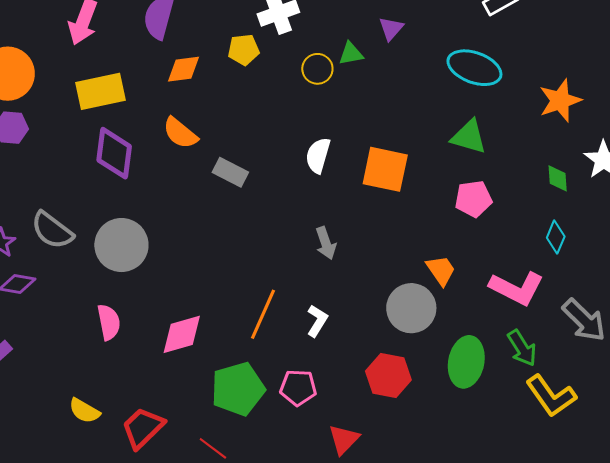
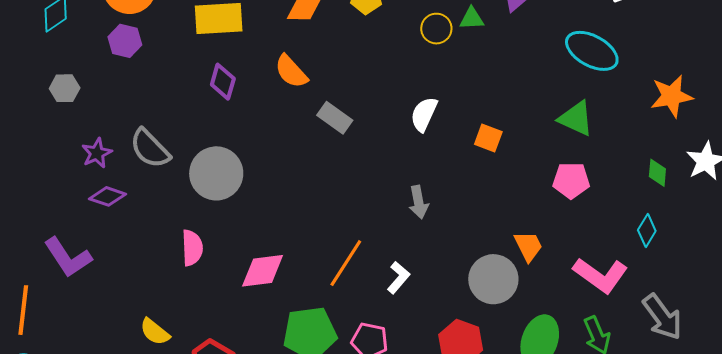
purple diamond: (114, 153) -> (223, 82), size x0.7
orange square: (385, 169) -> (488, 138), size x0.6

